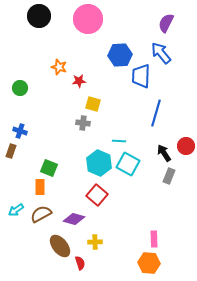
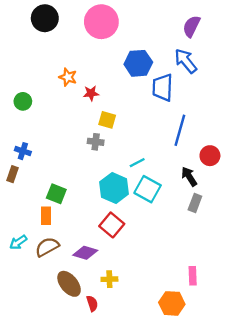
cyan line: (119, 141) -> (137, 163), turned -32
red circle: (186, 146) -> (210, 156), moved
pink rectangle: (154, 239) -> (193, 276), moved

